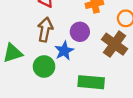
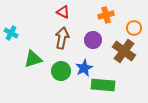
blue star: (64, 51) -> (84, 68), moved

